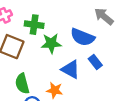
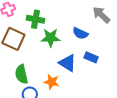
blue semicircle: (83, 37) -> (80, 33), size x0.7
blue rectangle: (95, 62) -> (91, 57), turned -32

